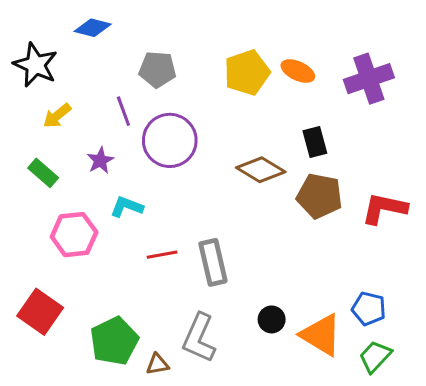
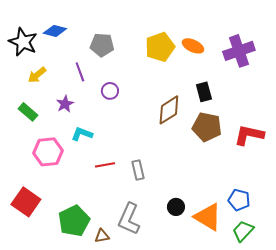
blue diamond: (93, 28) -> (55, 31), moved
purple circle: (170, 140) -> (110, 91), size x0.5
brown diamond: (261, 170) -> (169, 110), turned -64
gray rectangle: (213, 262) -> (138, 170), size x0.7

